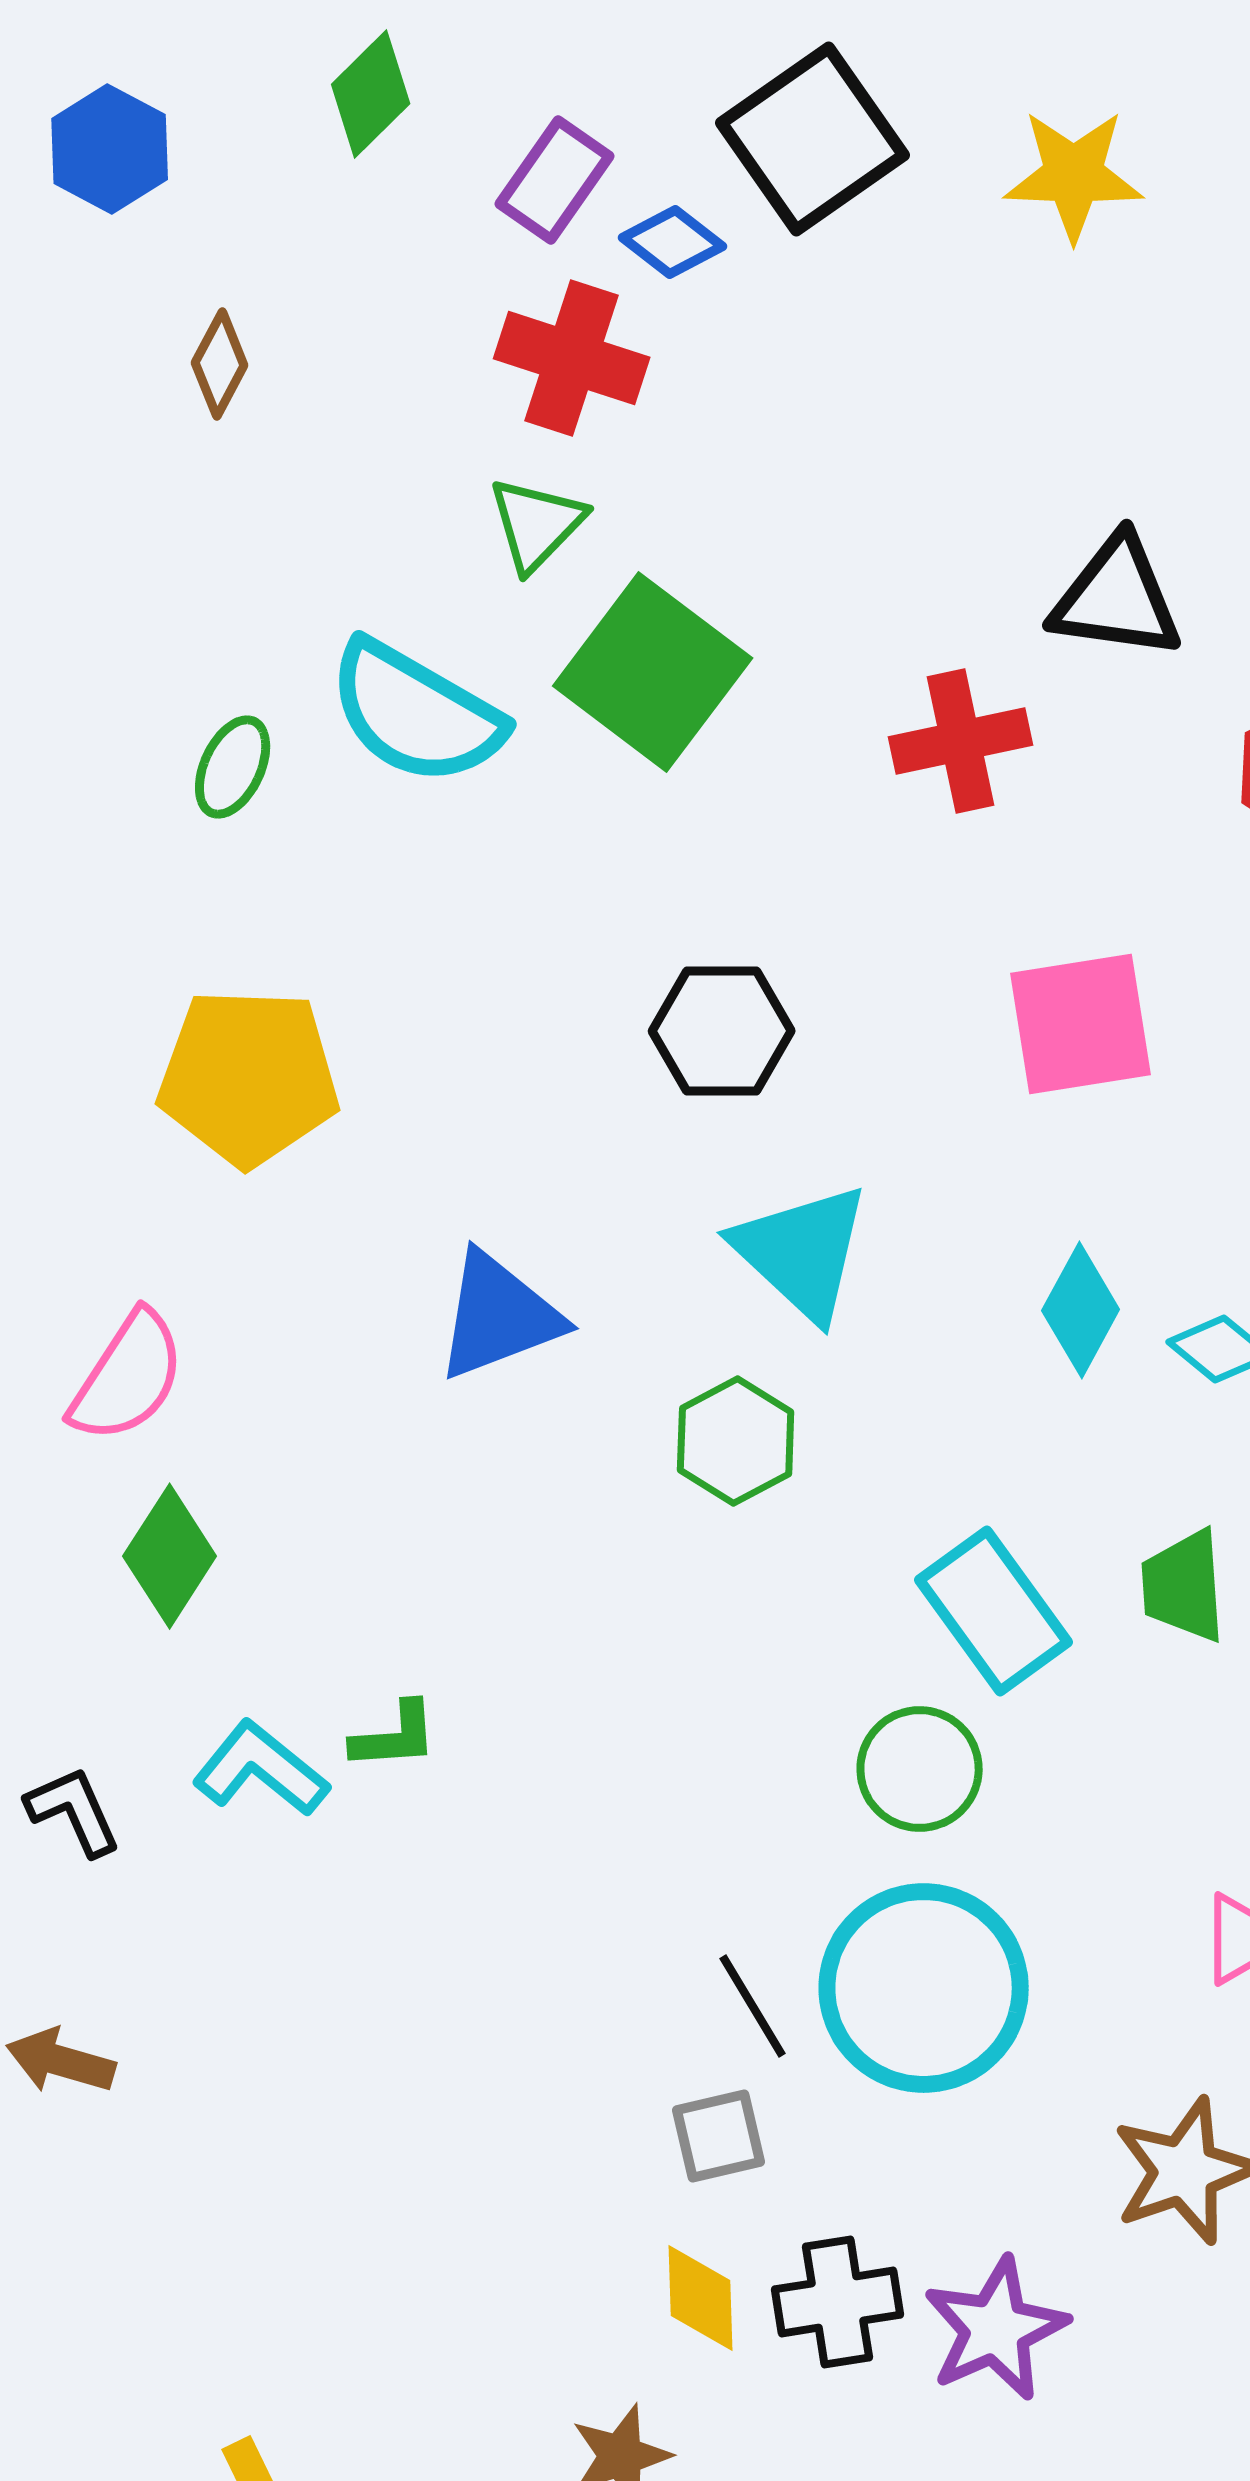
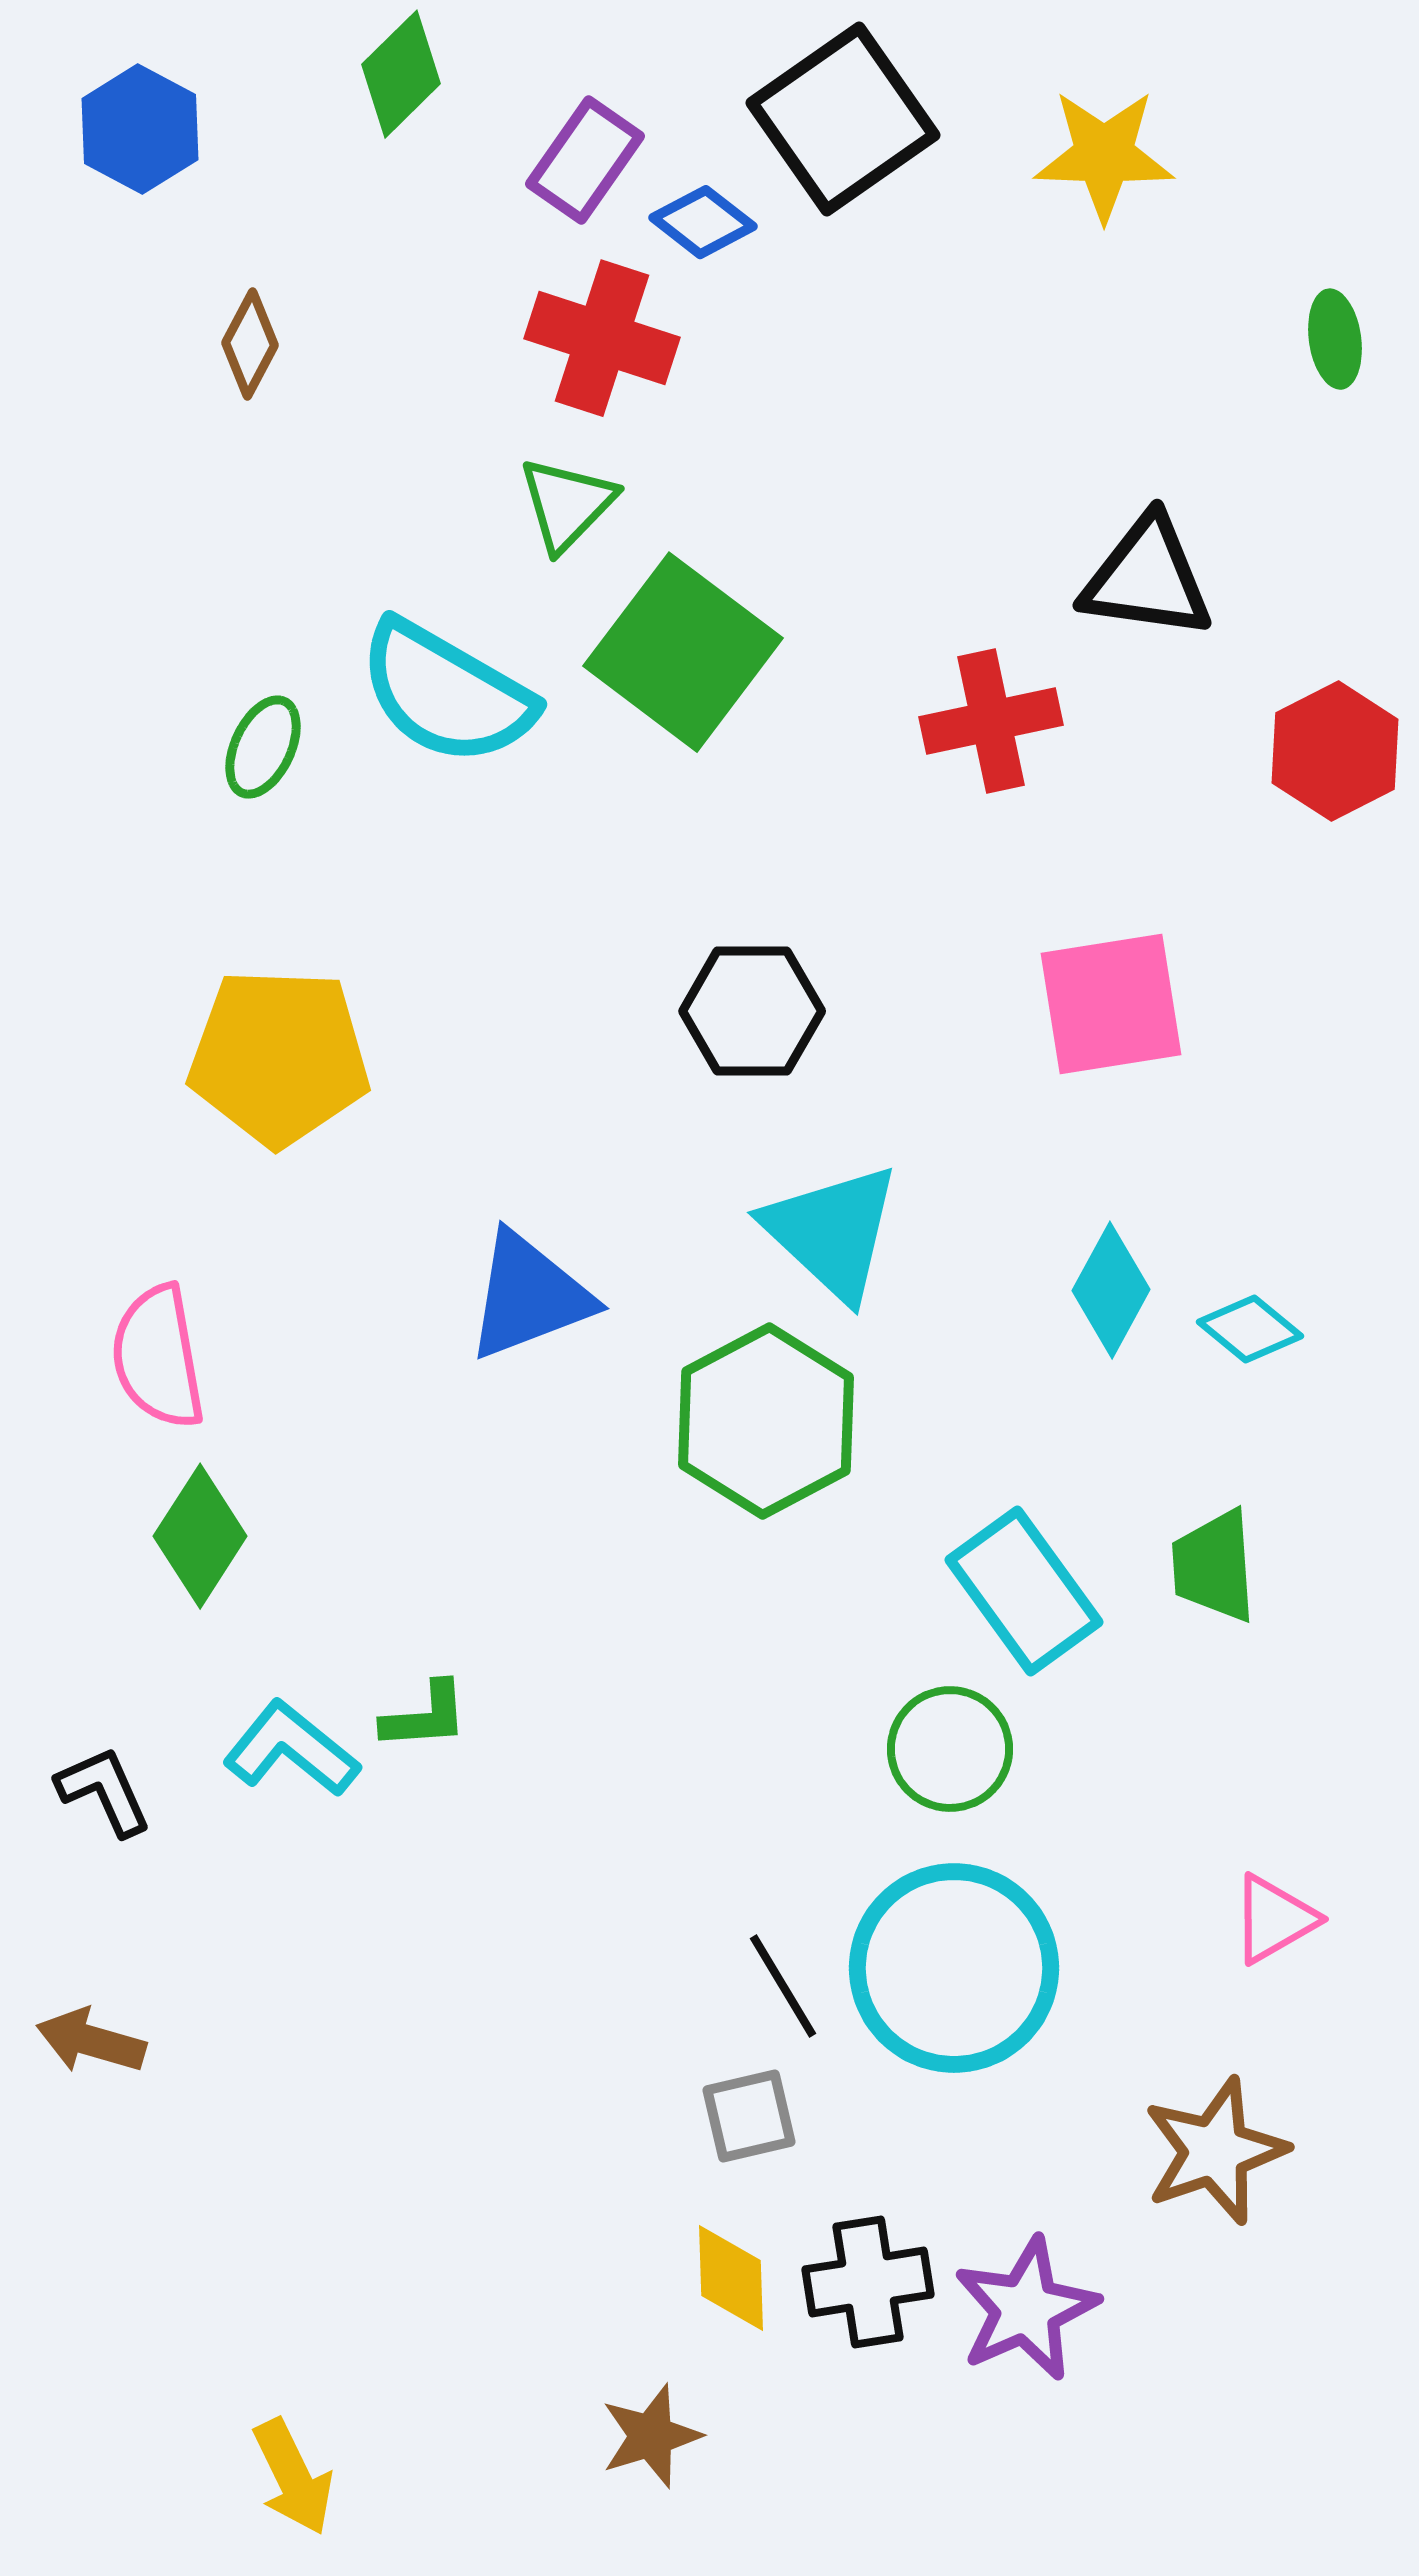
pink semicircle: (128, 1377) -> (158, 1357), turned 137
green hexagon: (736, 1441) -> (766, 1421), size x1.5

